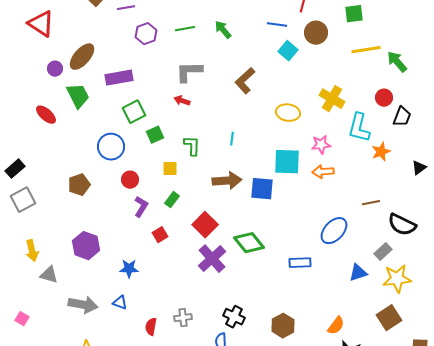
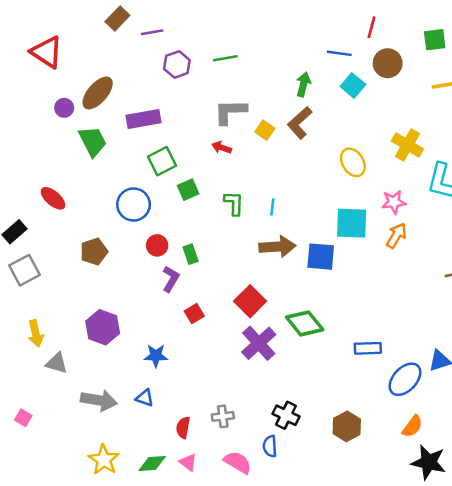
green arrow: (223, 30) -> (303, 84), moved, turned 54
yellow ellipse: (288, 113) -> (353, 162), turned 50
red ellipse: (46, 115) -> (53, 198), moved
cyan line: (232, 139) -> (272, 207), moved
yellow square: (170, 169) -> (265, 130), moved, turned 35
orange arrow: (323, 172) -> (396, 235), turned 125
green rectangle: (172, 200) -> (191, 254), moved, turned -56
blue ellipse: (334, 231) -> (405, 379), moved

